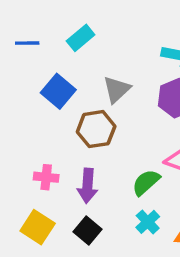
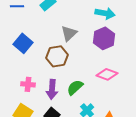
blue square: (58, 91) -> (23, 43), moved
green semicircle: (146, 182) -> (75, 87), moved

